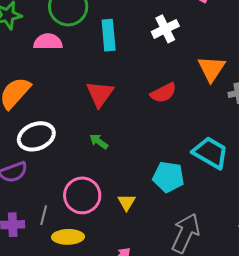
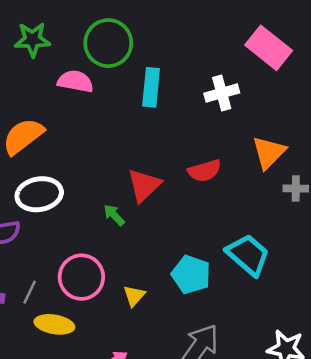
red triangle: (100, 94) -> (144, 185), moved

